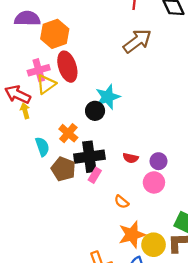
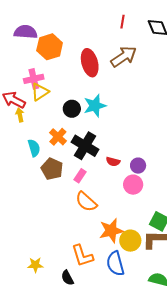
red ellipse: (67, 67) -> (90, 63), moved
black circle: (95, 111) -> (72, 109), moved
black cross: (89, 157) -> (85, 146), moved, turned 36
orange semicircle: (122, 202) -> (86, 202), moved, size x1.6

